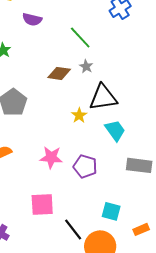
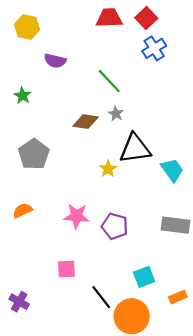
cyan trapezoid: (115, 130) -> (172, 170), moved
pink square: (42, 204) -> (66, 269), size x0.7
cyan square: (111, 211) -> (144, 277), turned -36

